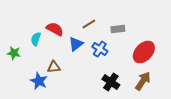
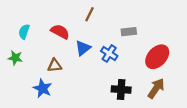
brown line: (89, 24) -> (90, 14), moved, turned -32
cyan semicircle: (36, 39) -> (24, 32), moved
brown triangle: (54, 67) -> (55, 65), moved
black cross: (111, 82) -> (121, 89), turned -30

